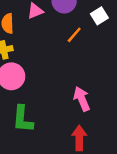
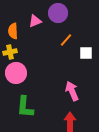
white square: (99, 16) -> (86, 53), moved, turned 32

